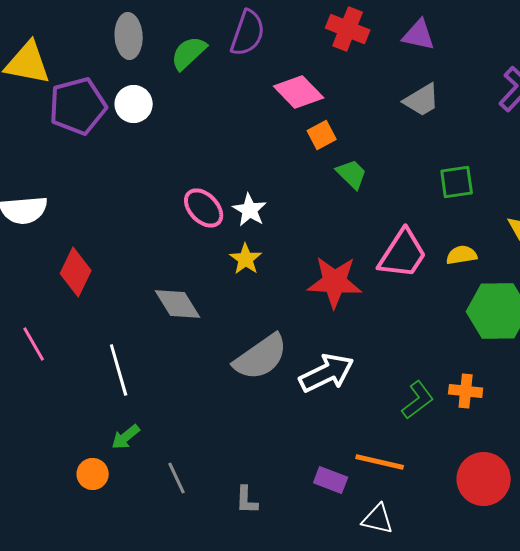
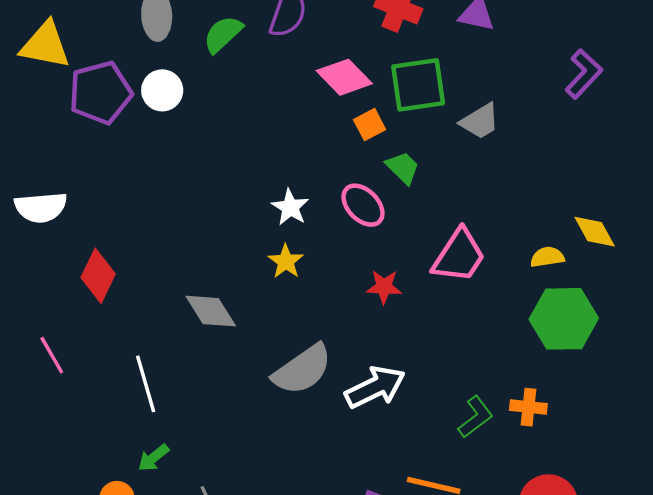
gray trapezoid: (422, 100) -> (480, 121), moved
green square: (457, 182) -> (418, 85), moved, size x1.5
pink ellipse: (204, 208) -> (363, 205), moved
yellow semicircle: (462, 255) -> (547, 257), moved
red star: (335, 282) -> (384, 287), size x0.6

